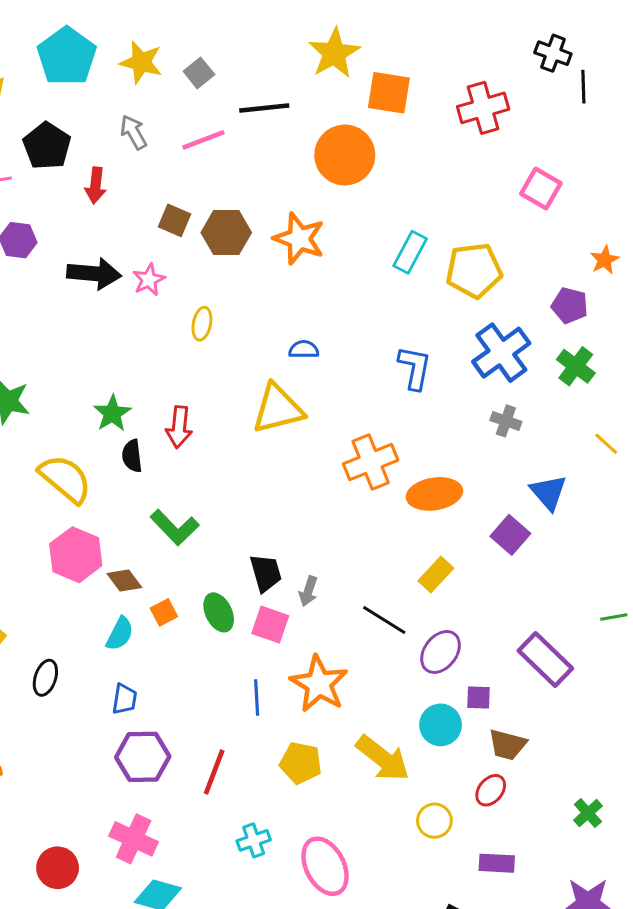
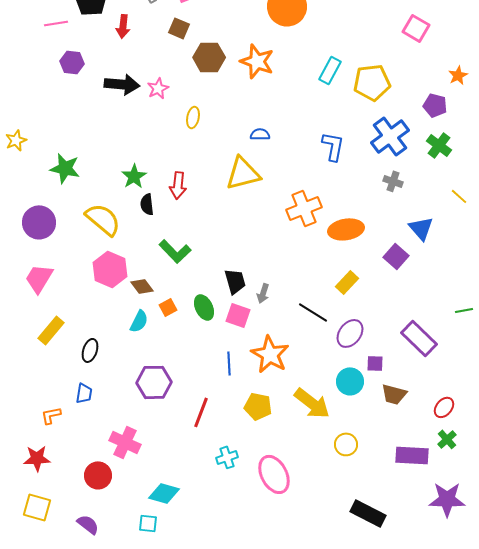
brown square: (175, 220) -> (179, 28), moved
blue trapezoid: (124, 699) -> (84, 393), moved
purple hexagon: (143, 757) -> (154, 382), moved
red ellipse: (491, 790) -> (444, 407), moved
pink cross: (134, 839) -> (125, 442), moved
purple rectangle: (497, 863) -> (412, 455), moved, size x1.4

